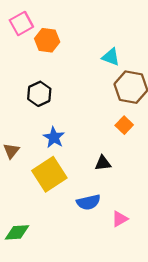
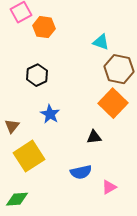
orange square: (124, 125) -> (113, 103), size x1.8
yellow square: (49, 174) -> (29, 156), moved

